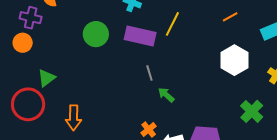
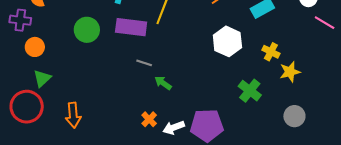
orange circle: (23, 43) -> (35, 47), moved
gray line: (149, 73) -> (144, 63), turned -49

